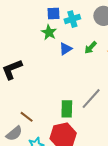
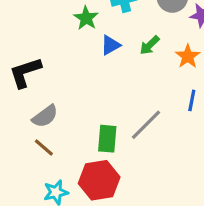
gray semicircle: (14, 133) -> (45, 116), moved

